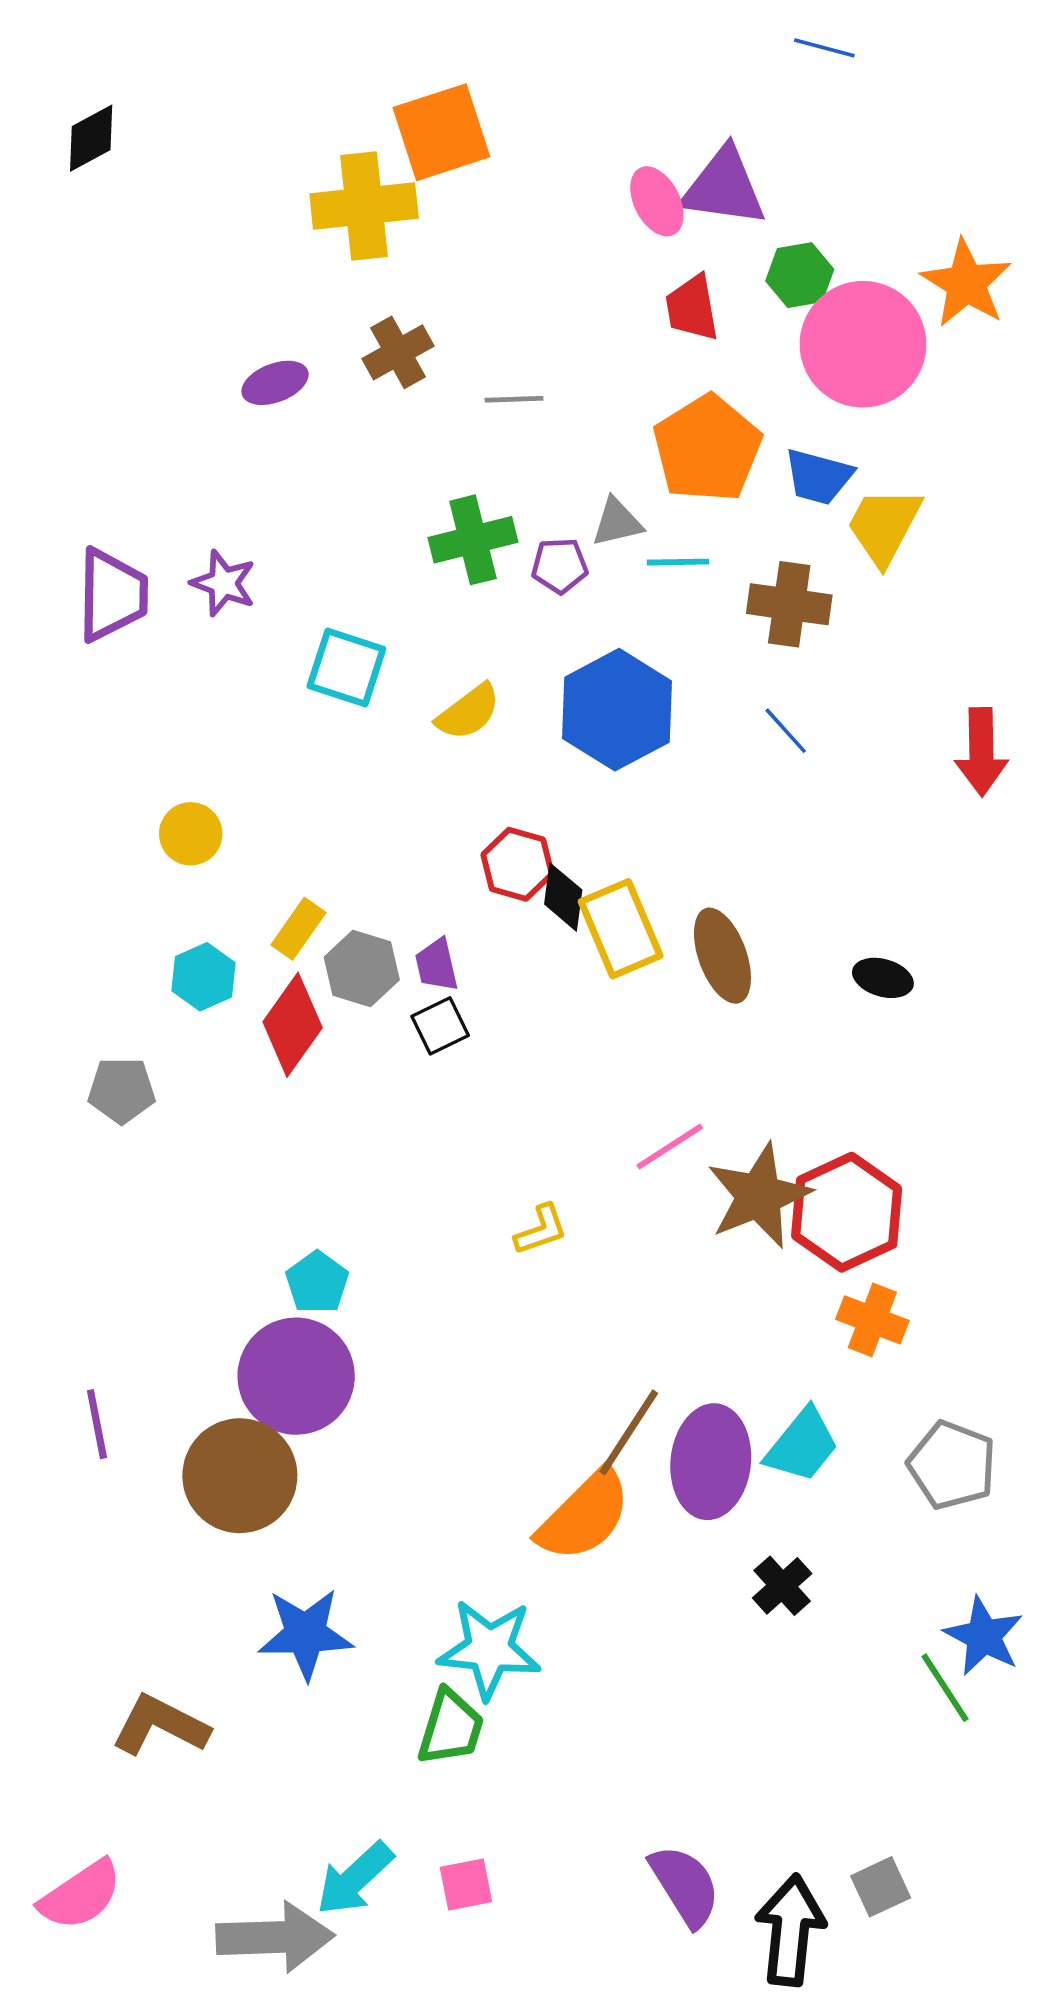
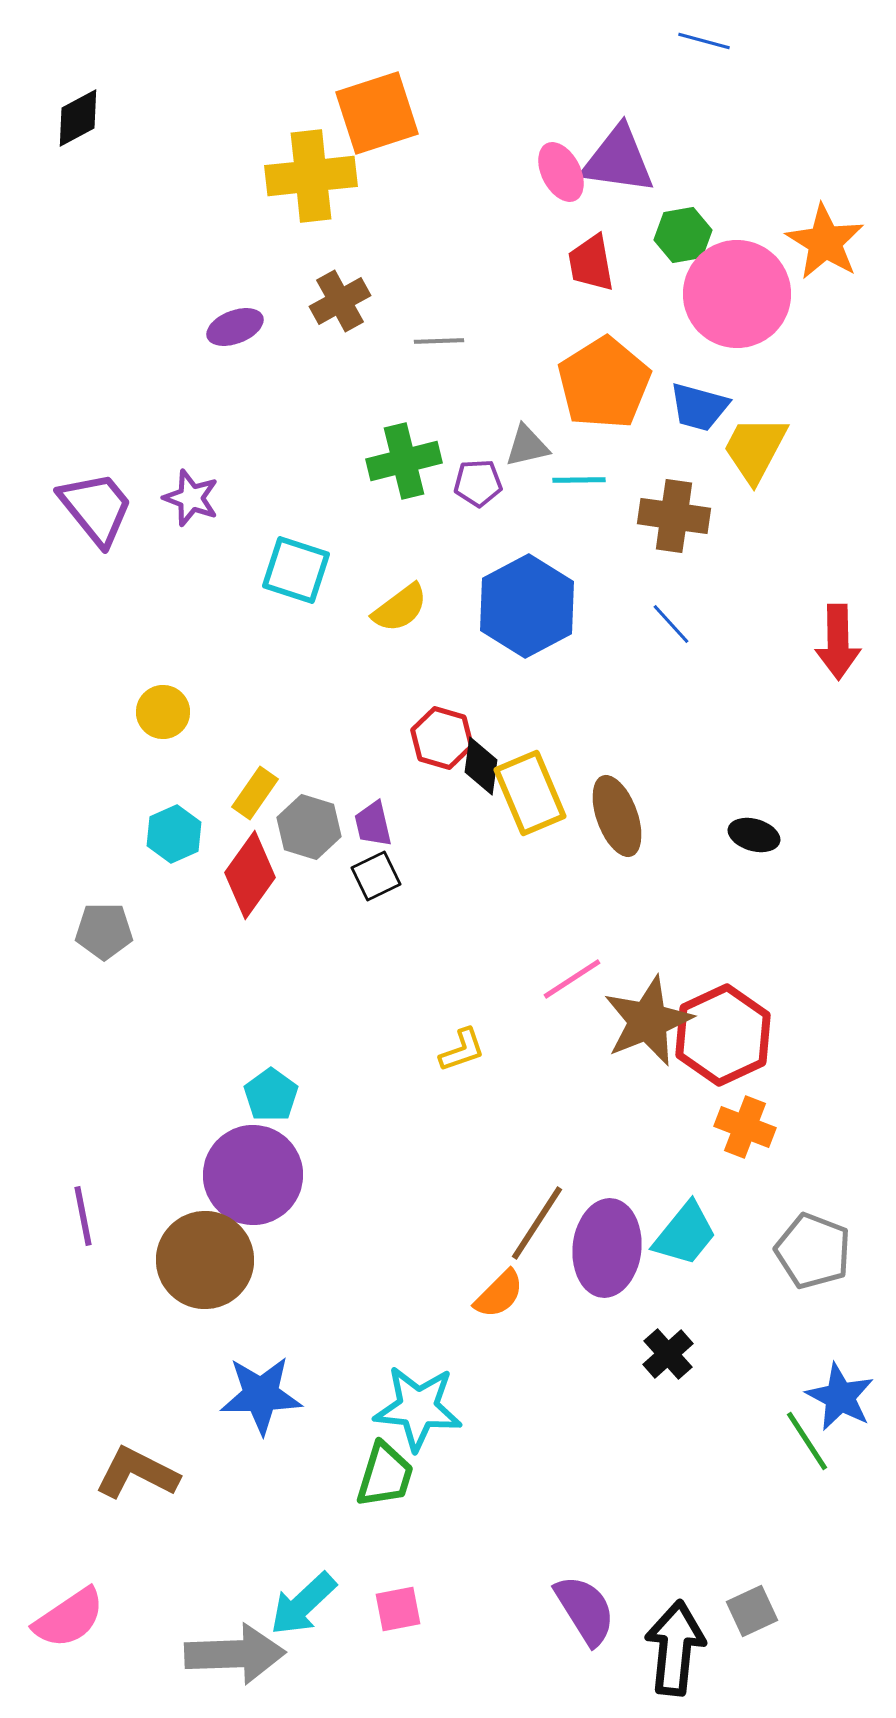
purple trapezoid: (112, 595) -> (96, 508), turned -40
orange semicircle: (584, 1516) -> (499, 1294), size x0.6

